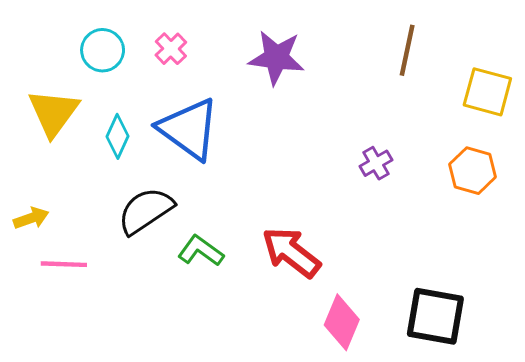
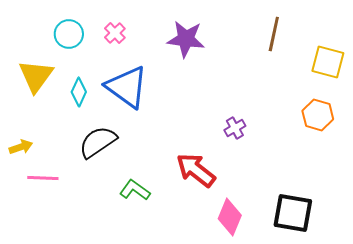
purple cross: (376, 163) -> (235, 128), moved
green L-shape: (201, 251) -> (135, 190), moved

